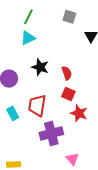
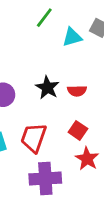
cyan triangle: (28, 38) -> (72, 37), moved
red semicircle: (67, 73) -> (77, 91), moved, turned 96

